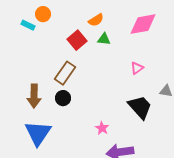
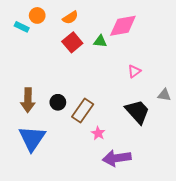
orange semicircle: (96, 20) -> (70, 18), moved
pink diamond: (143, 24) -> (123, 26), moved
brown rectangle: (65, 73) -> (83, 111), moved

